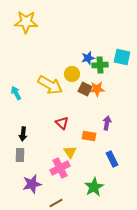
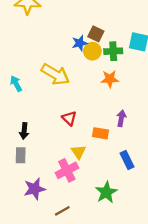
blue star: (88, 58) -> (80, 43), moved
yellow circle: (72, 74) -> (92, 51), moved
brown square: (85, 89) -> (96, 34), moved

